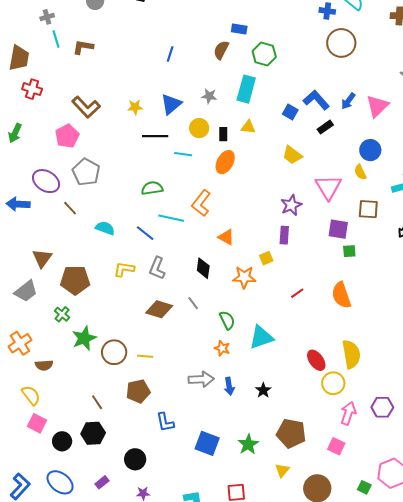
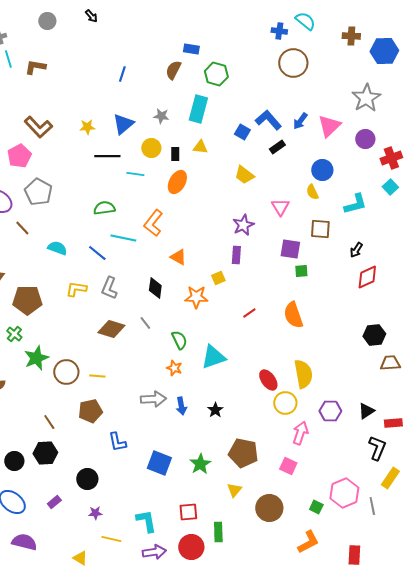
pink triangle: (328, 187) -> (280, 207), size x0.7
purple hexagon: (382, 407) -> (330, 411), moved

